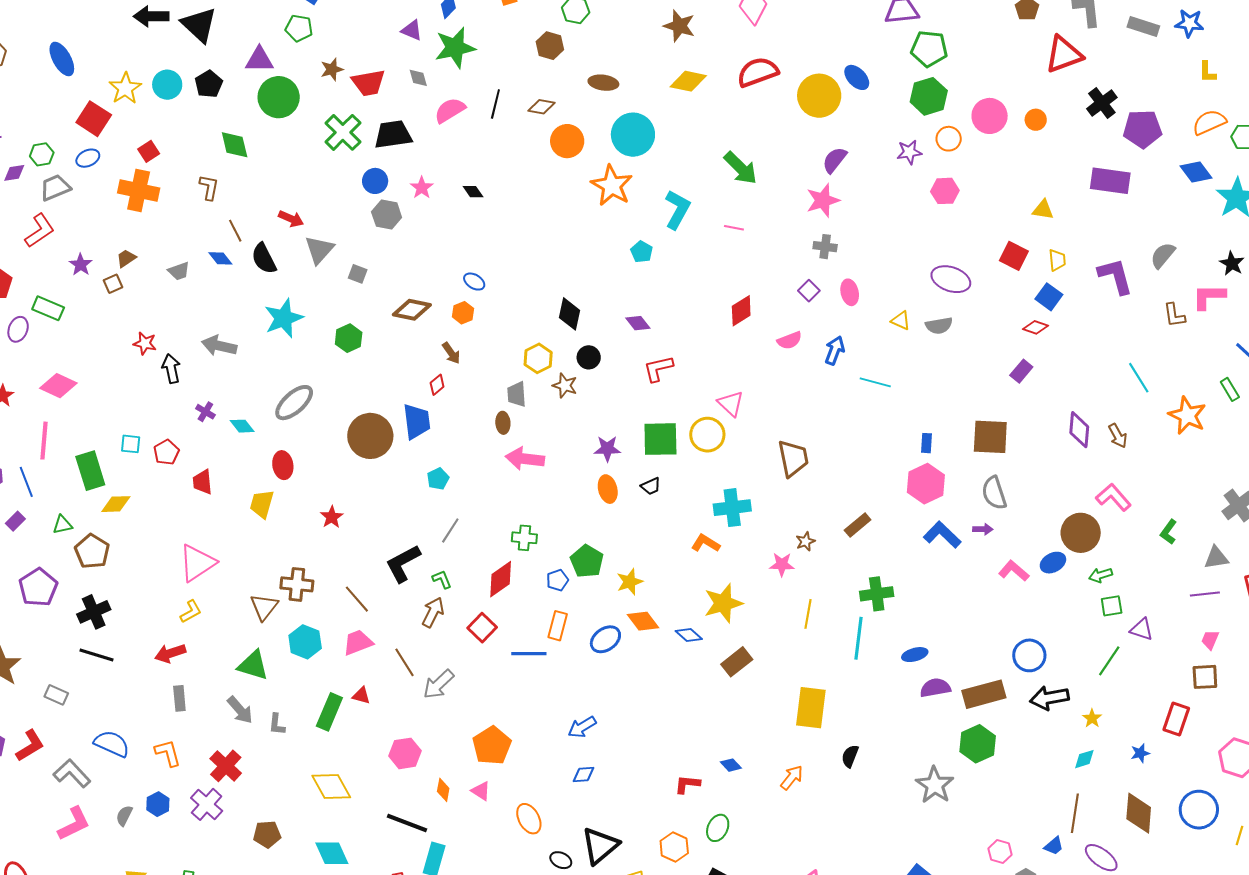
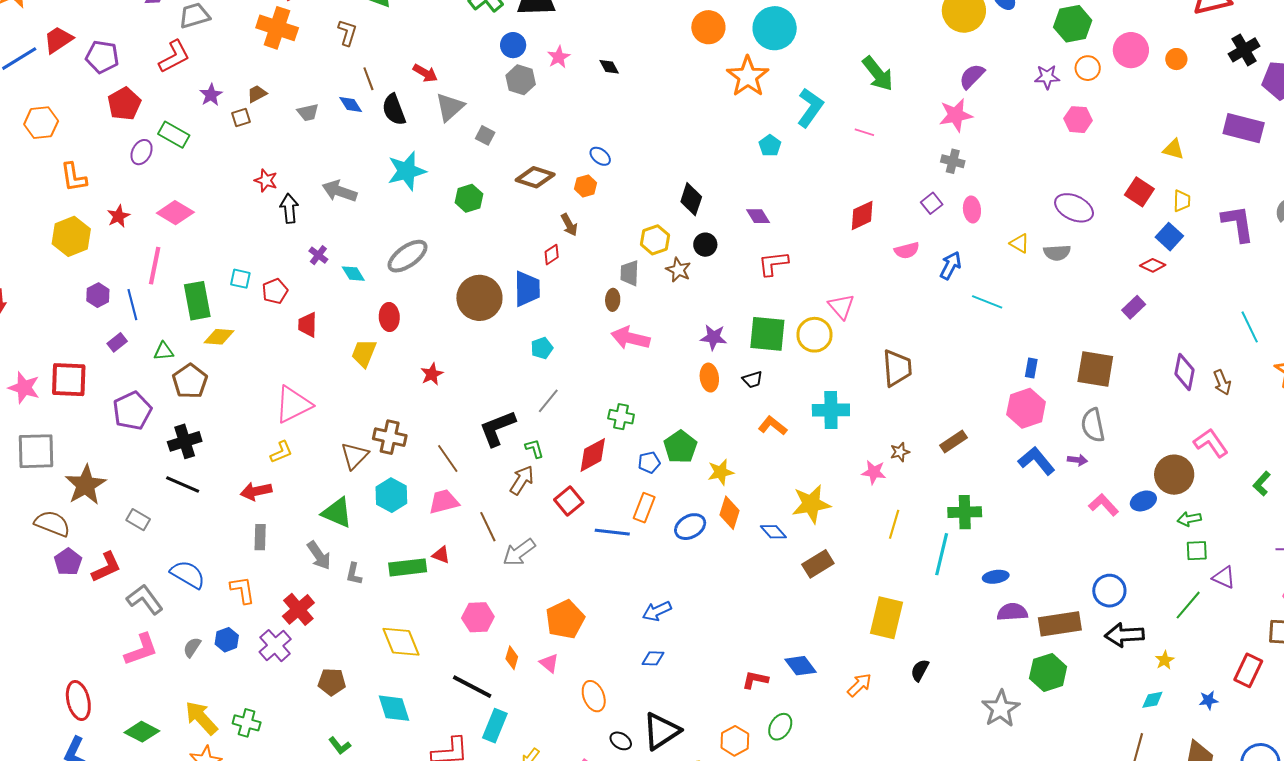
orange L-shape: (706, 543) -> (773, 426), moved
orange diamond: (643, 621) -> (729, 513), turned 48
green rectangle: (329, 712) -> (408, 567), turned 54
blue diamond: (731, 765) -> (801, 666), size x1.5

